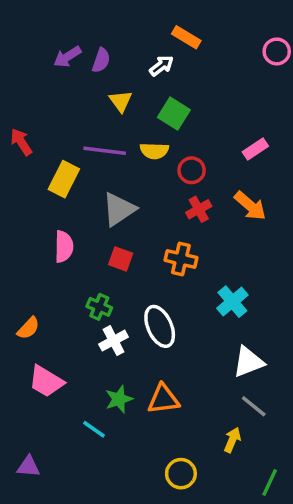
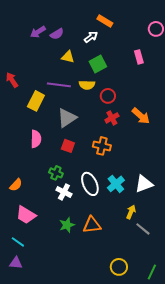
purple semicircle: (101, 60) -> (57, 34), turned 40
yellow triangle: (121, 101) -> (68, 57), turned -40
green square: (174, 114) -> (98, 64), turned 30
pink rectangle: (255, 149) -> (139, 57), moved, turned -72
cyan cross: (232, 302) -> (116, 184), moved
white cross: (114, 341) -> (64, 192), turned -35
white triangle: (248, 362) -> (144, 184), moved
cyan line: (94, 429) -> (18, 242), moved
yellow arrow: (232, 440) -> (131, 212), moved
yellow circle: (181, 474) -> (119, 267), moved

